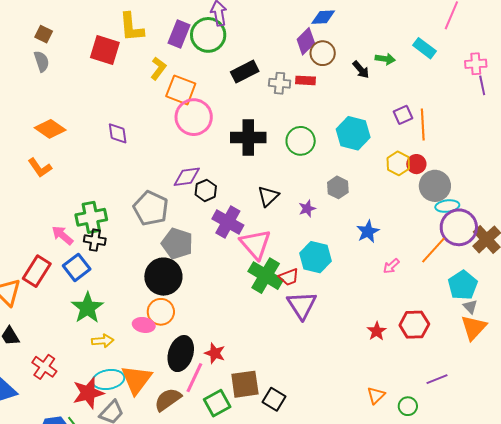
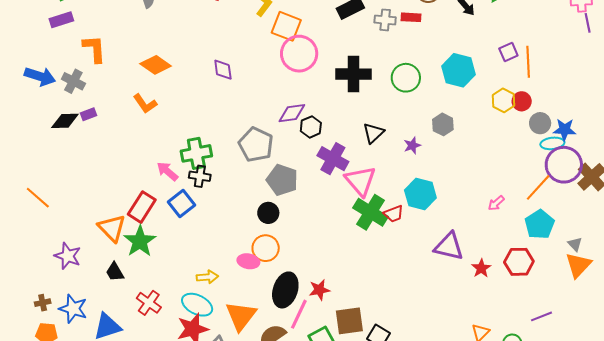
gray circle: (435, 186) -> (540, 123), size x0.7
blue star: (368, 232) -> (565, 130), moved, turned 30
black circle: (163, 277) -> (268, 213), size x0.6
cyan pentagon: (463, 285) -> (540, 224), moved
purple triangle: (302, 305) -> (449, 246), moved, turned -44
green star: (87, 308) -> (140, 241), moved
red star: (215, 353) -> (319, 290), turned -30
cyan ellipse: (108, 380) -> (197, 305), moved, turned 36

